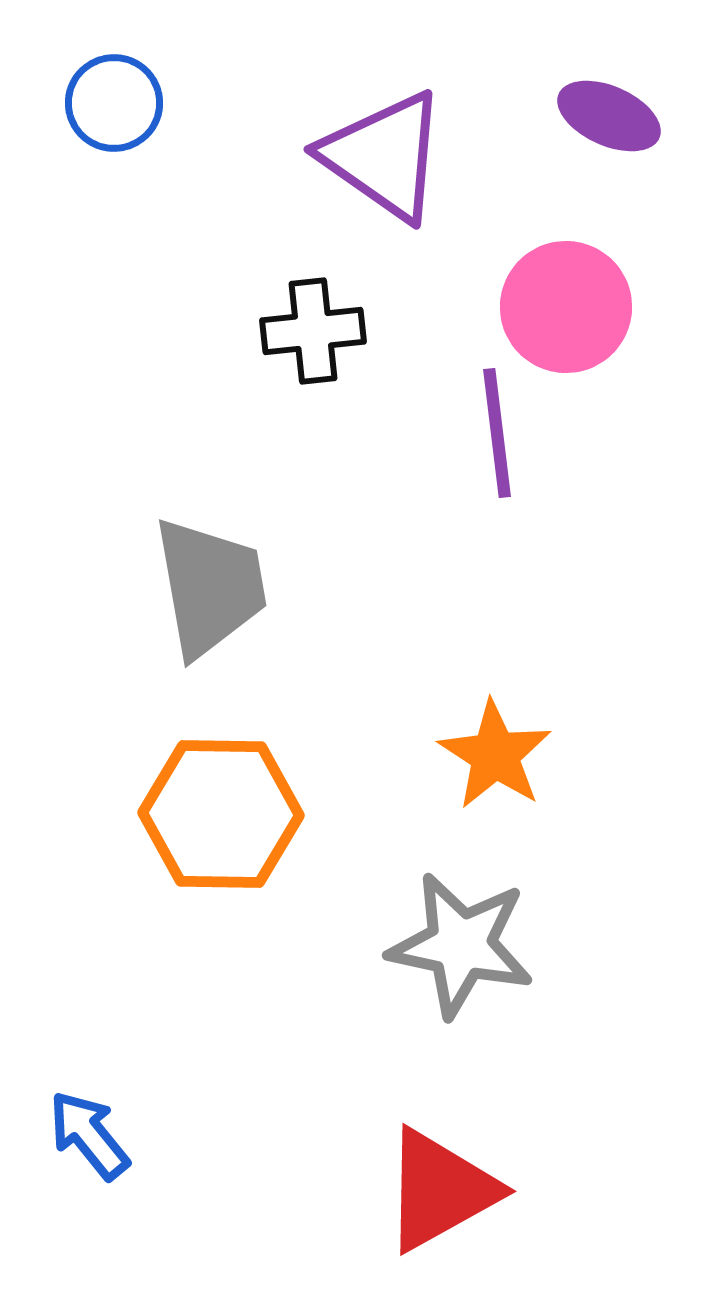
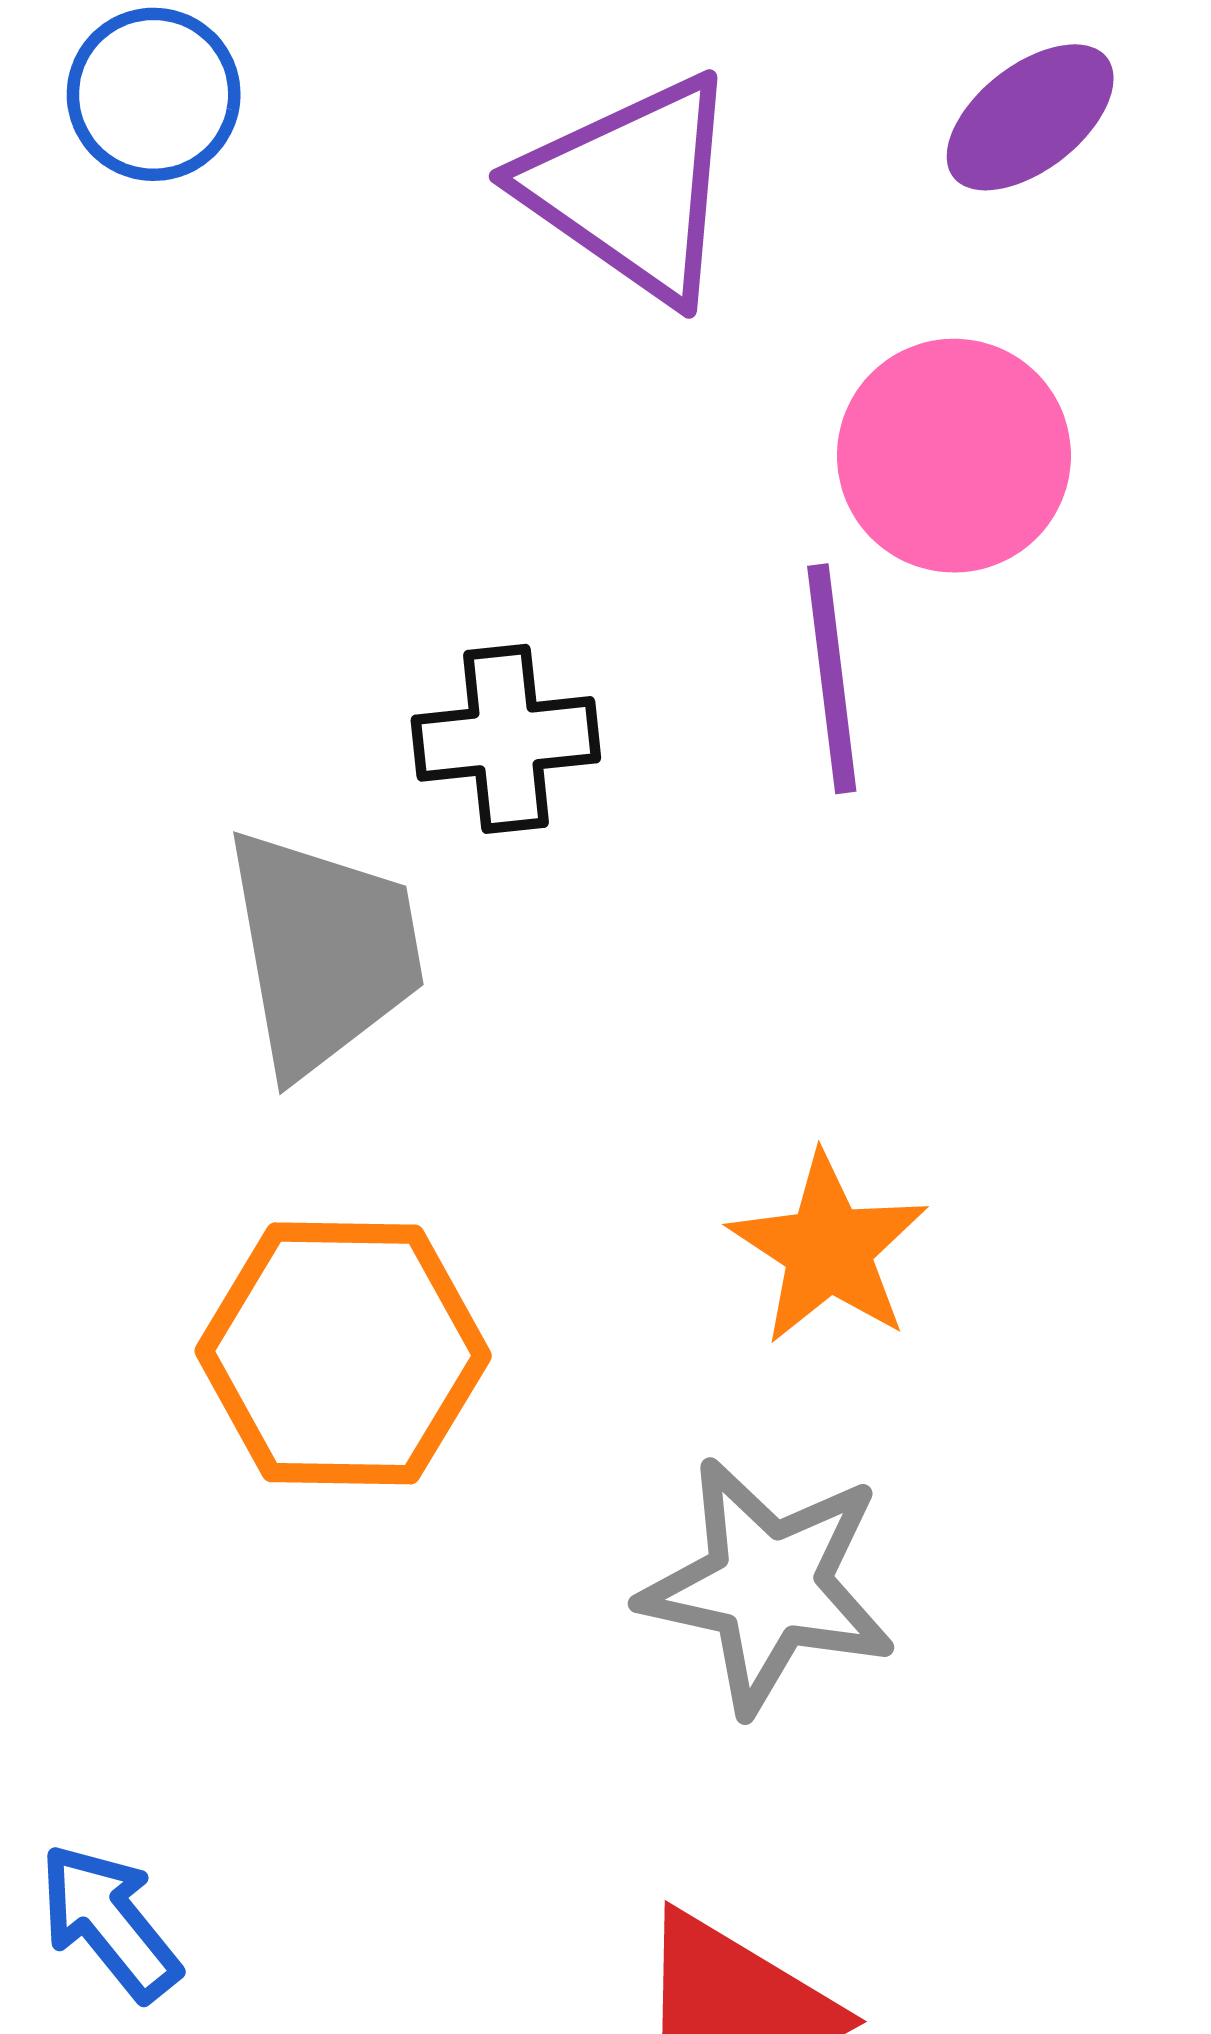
purple ellipse: (609, 116) -> (1030, 117), turned -62
black cross: (313, 331) -> (506, 739), moved

